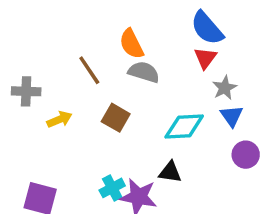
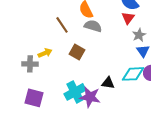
gray cross: (26, 91) -> (30, 64), moved
cyan diamond: (184, 126) -> (133, 74), moved
cyan cross: (112, 188) -> (75, 92), size x1.5

